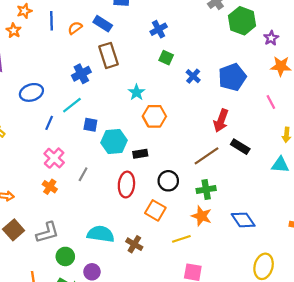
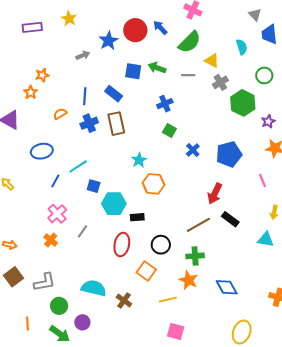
blue line: (51, 21) -> (85, 96), moved
orange semicircle: (75, 28) -> (60, 114), moved
blue cross: (81, 74) -> (89, 123), moved

